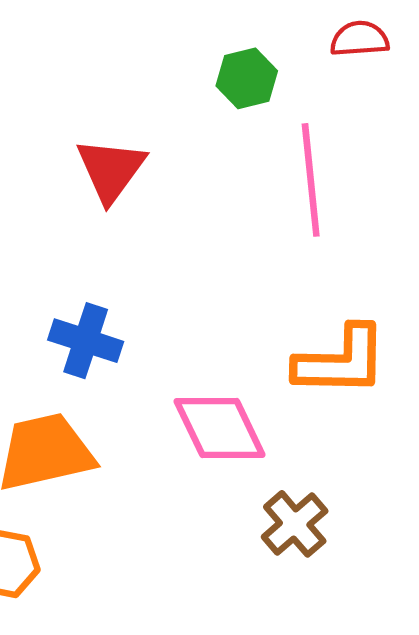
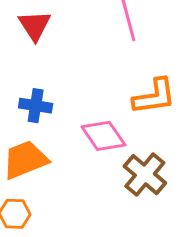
brown cross: (295, 524) -> (145, 175), size x1.4

